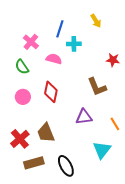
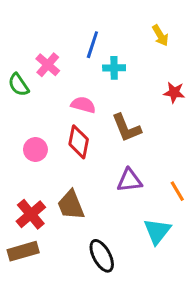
yellow arrow: (96, 21) -> (160, 35), moved
pink semicircle: (54, 59) -> (83, 105), moved
green semicircle: (22, 67) -> (18, 85), moved
brown L-shape: (97, 87) -> (126, 128), moved
brown rectangle: (34, 163) -> (23, 251), moved

